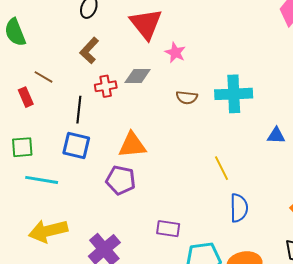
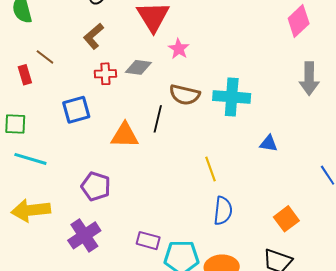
brown semicircle: (187, 97) -> (185, 95), size x1.4
black line: (79, 110) -> (158, 119), moved
blue square: (76, 146) -> (76, 110), moved, turned -36
purple pentagon: (121, 180) -> (96, 186), moved
purple rectangle: (168, 229) -> (148, 241), moved

